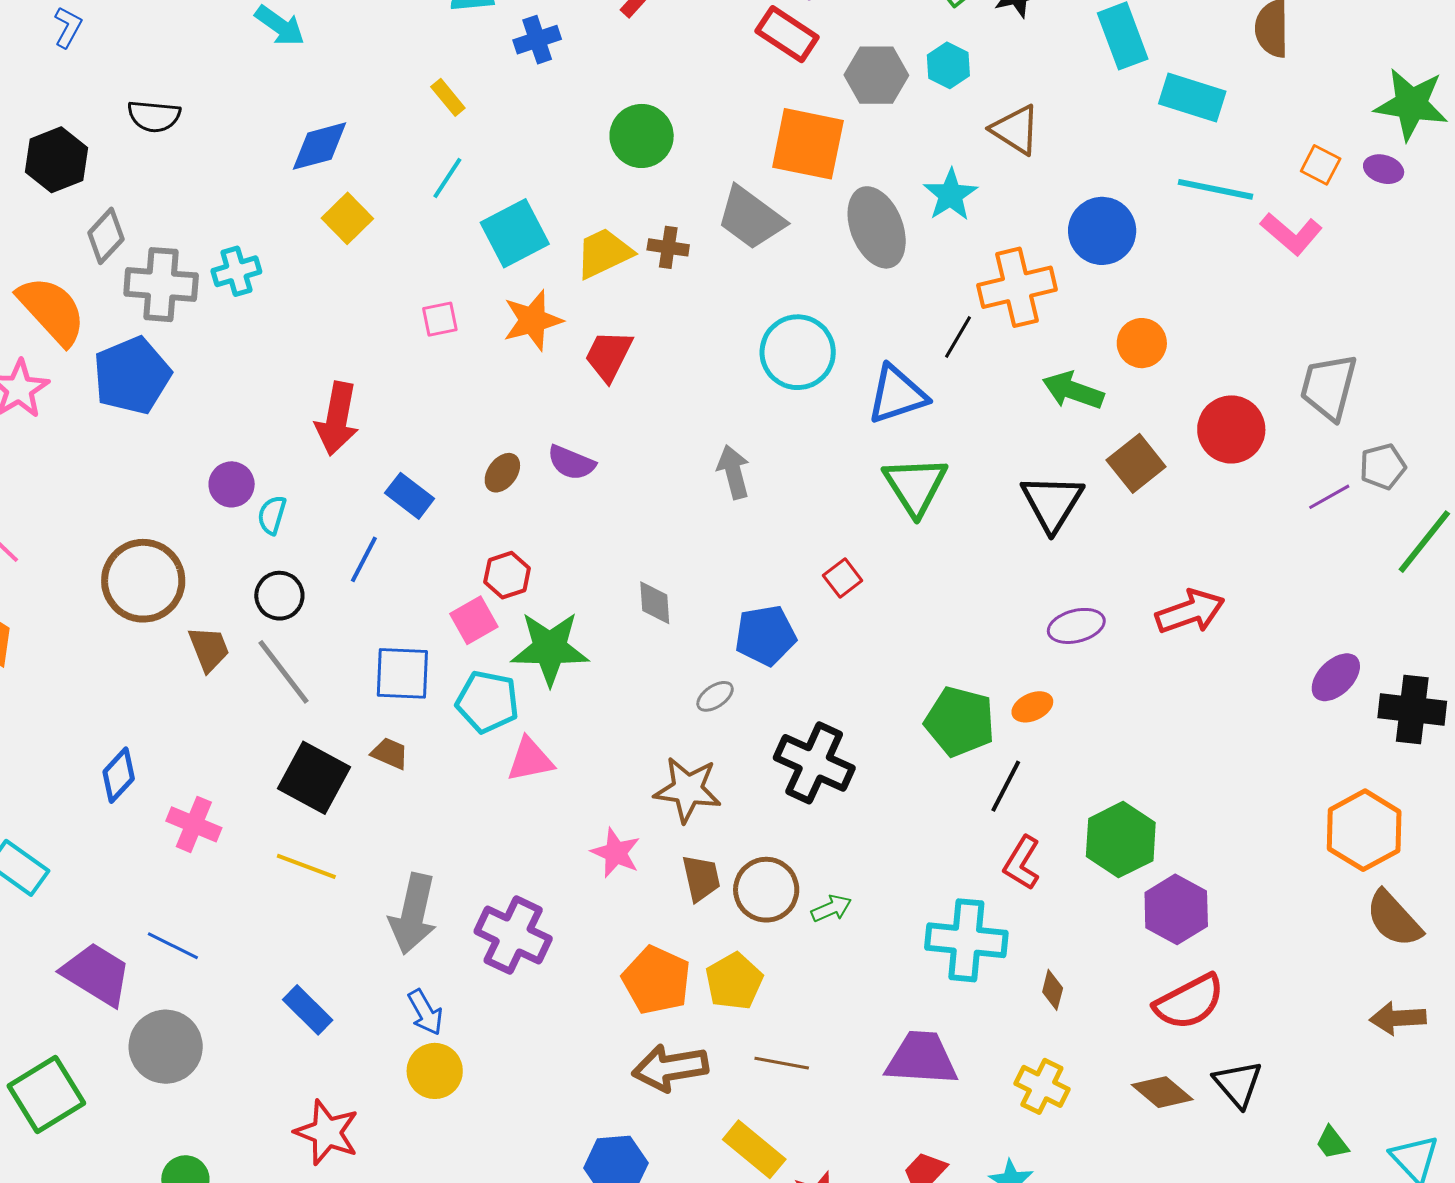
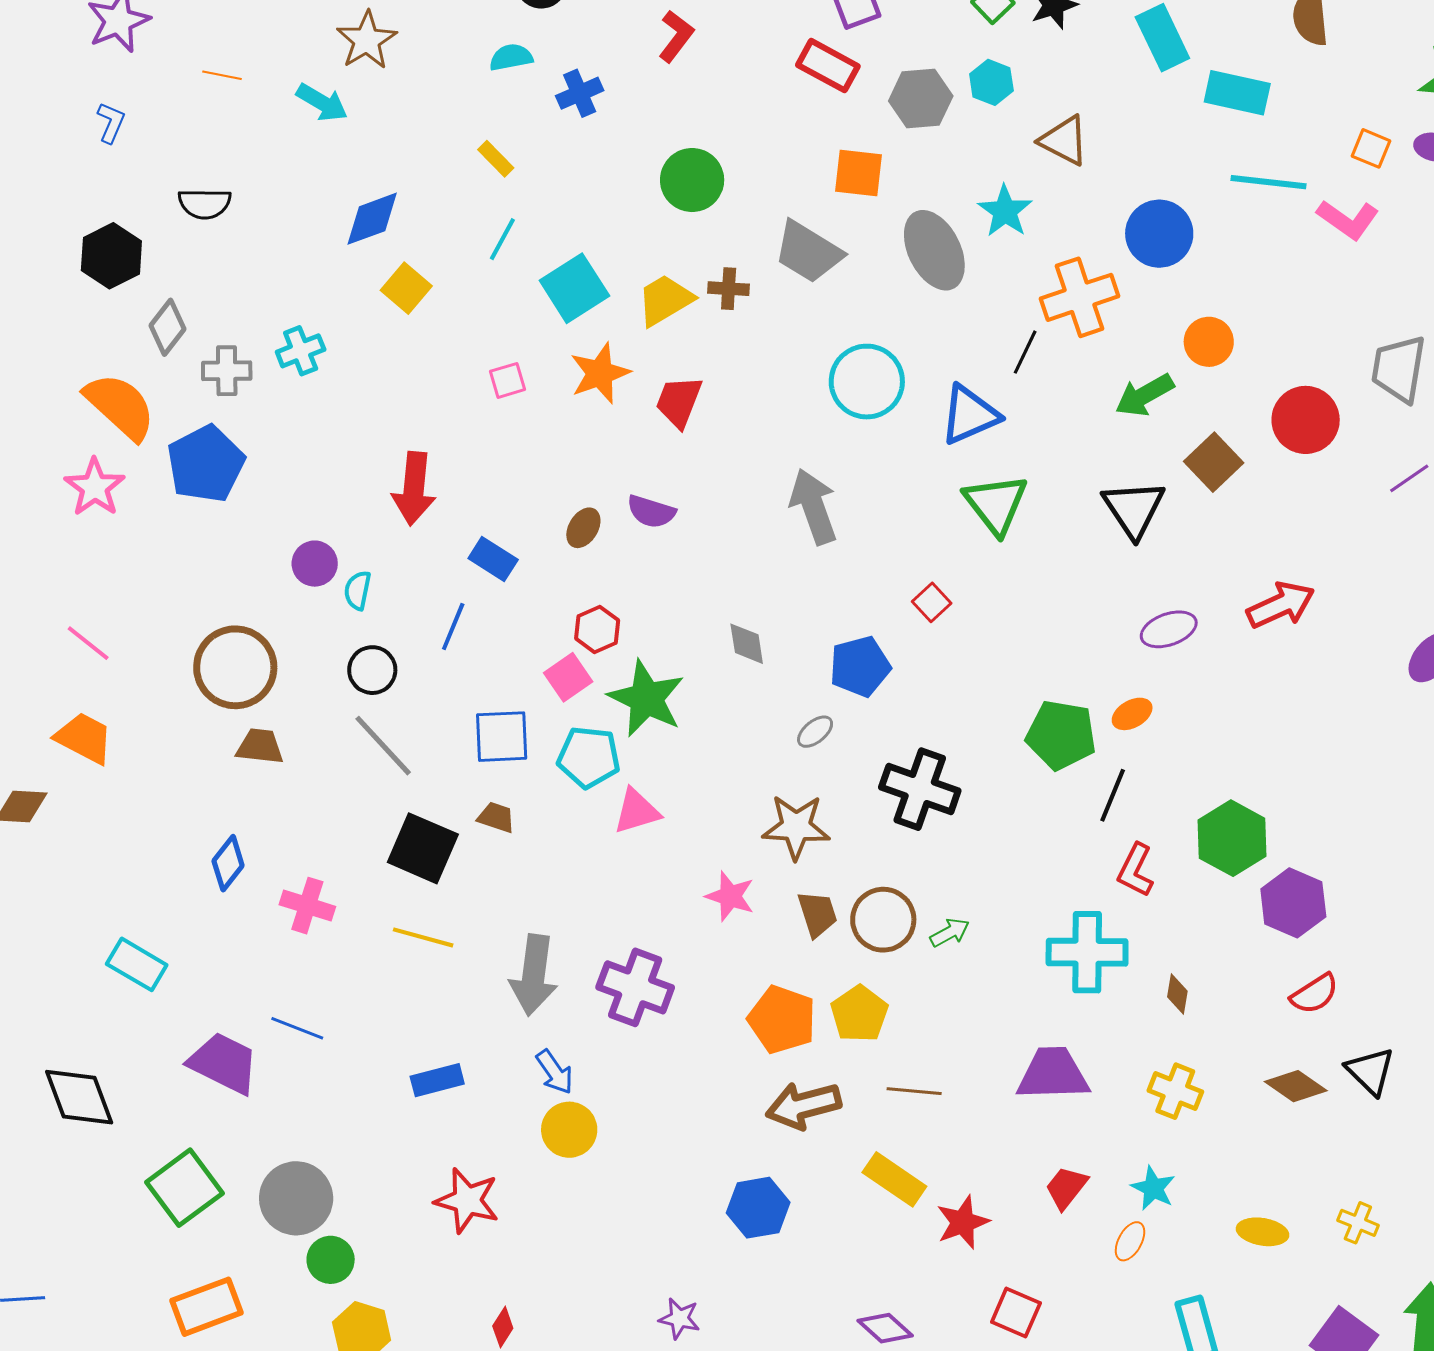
orange square: (808, 144) -> (859, 173), size x0.7
gray cross: (161, 285) -> (227, 371), size x0.7
green arrow: (1073, 390) -> (1144, 395), turned -44
gray arrow: (733, 472) -> (814, 506), size x1.4
green star: (550, 648) -> (646, 699), turned 30
brown trapezoid: (209, 649) -> (260, 746), moved, turned -57
red semicircle: (1189, 1002) -> (1315, 994), size x0.7
blue rectangle: (308, 1010) -> (437, 1080), turned -54
gray circle: (166, 1047) -> (296, 1198), moved

